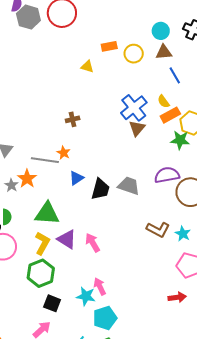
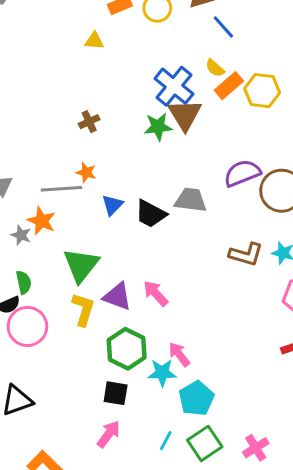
brown triangle: (137, 128) -> (185, 115), size x1.4
green star: (180, 140) -> (158, 127), moved
black trapezoid: (100, 189) -> (151, 214), turned 115
green triangle: (47, 214) -> (81, 265), turned -44
green hexagon: (41, 273) -> (127, 349), moved

